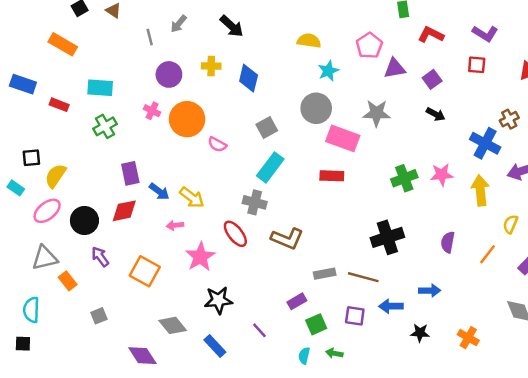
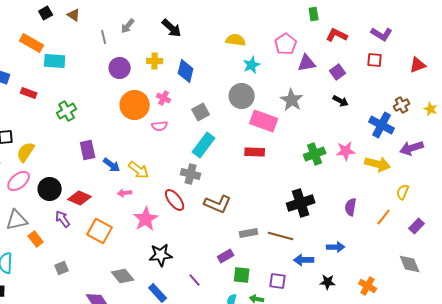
cyan rectangle: (100, 88) -> (55, 61), moved
pink cross: (152, 111) -> (164, 98), moved
gray star: (377, 113) -> (292, 100), turned 30
pink semicircle: (217, 144) -> (160, 126), turned -35
yellow arrow: (480, 190) -> (378, 164), turned 110
red diamond: (124, 211) -> (80, 198), moved, turned 35
purple square: (355, 316) -> (278, 281), moved
green square: (316, 324) -> (242, 275), turned 30

